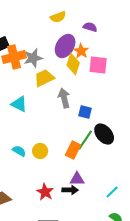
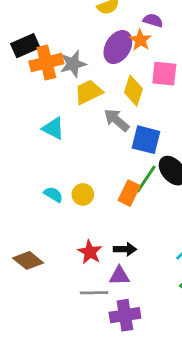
orange star: (81, 51) -> (140, 40), moved
yellow diamond: (73, 64) -> (133, 91), moved
gray arrow: (64, 98) -> (117, 120), turned -36
blue square: (85, 112) -> (146, 140), size x1.5
purple triangle: (77, 179) -> (119, 276), moved

